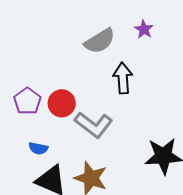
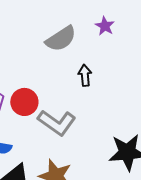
black arrow: (123, 78) -> (85, 75), size x0.7

